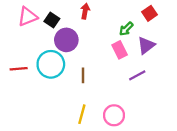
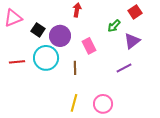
pink triangle: (28, 17) -> (13, 18), moved
black square: (52, 20) -> (38, 30), moved
pink rectangle: (120, 50) -> (89, 46), moved

